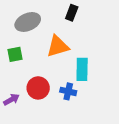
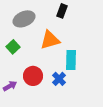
green square: (15, 54) -> (13, 47), turned -32
blue cross: (68, 91) -> (59, 79), turned 32

